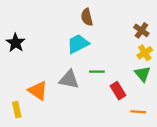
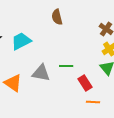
cyan trapezoid: (78, 44) -> (21, 41), moved
orange line: (138, 112) -> (93, 102), moved

